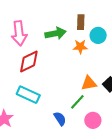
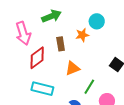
brown rectangle: (81, 22) -> (61, 44), moved
green arrow: (56, 33) -> (51, 16), moved
orange triangle: (89, 83) -> (73, 68), moved

